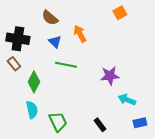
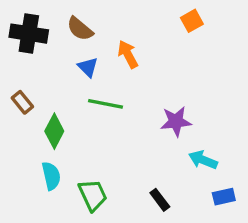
black cross: (18, 39) -> (29, 34), moved

